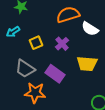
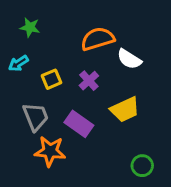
yellow trapezoid: (87, 64) -> (125, 109), turned -30
gray trapezoid: (25, 69) -> (36, 117), turned -145

